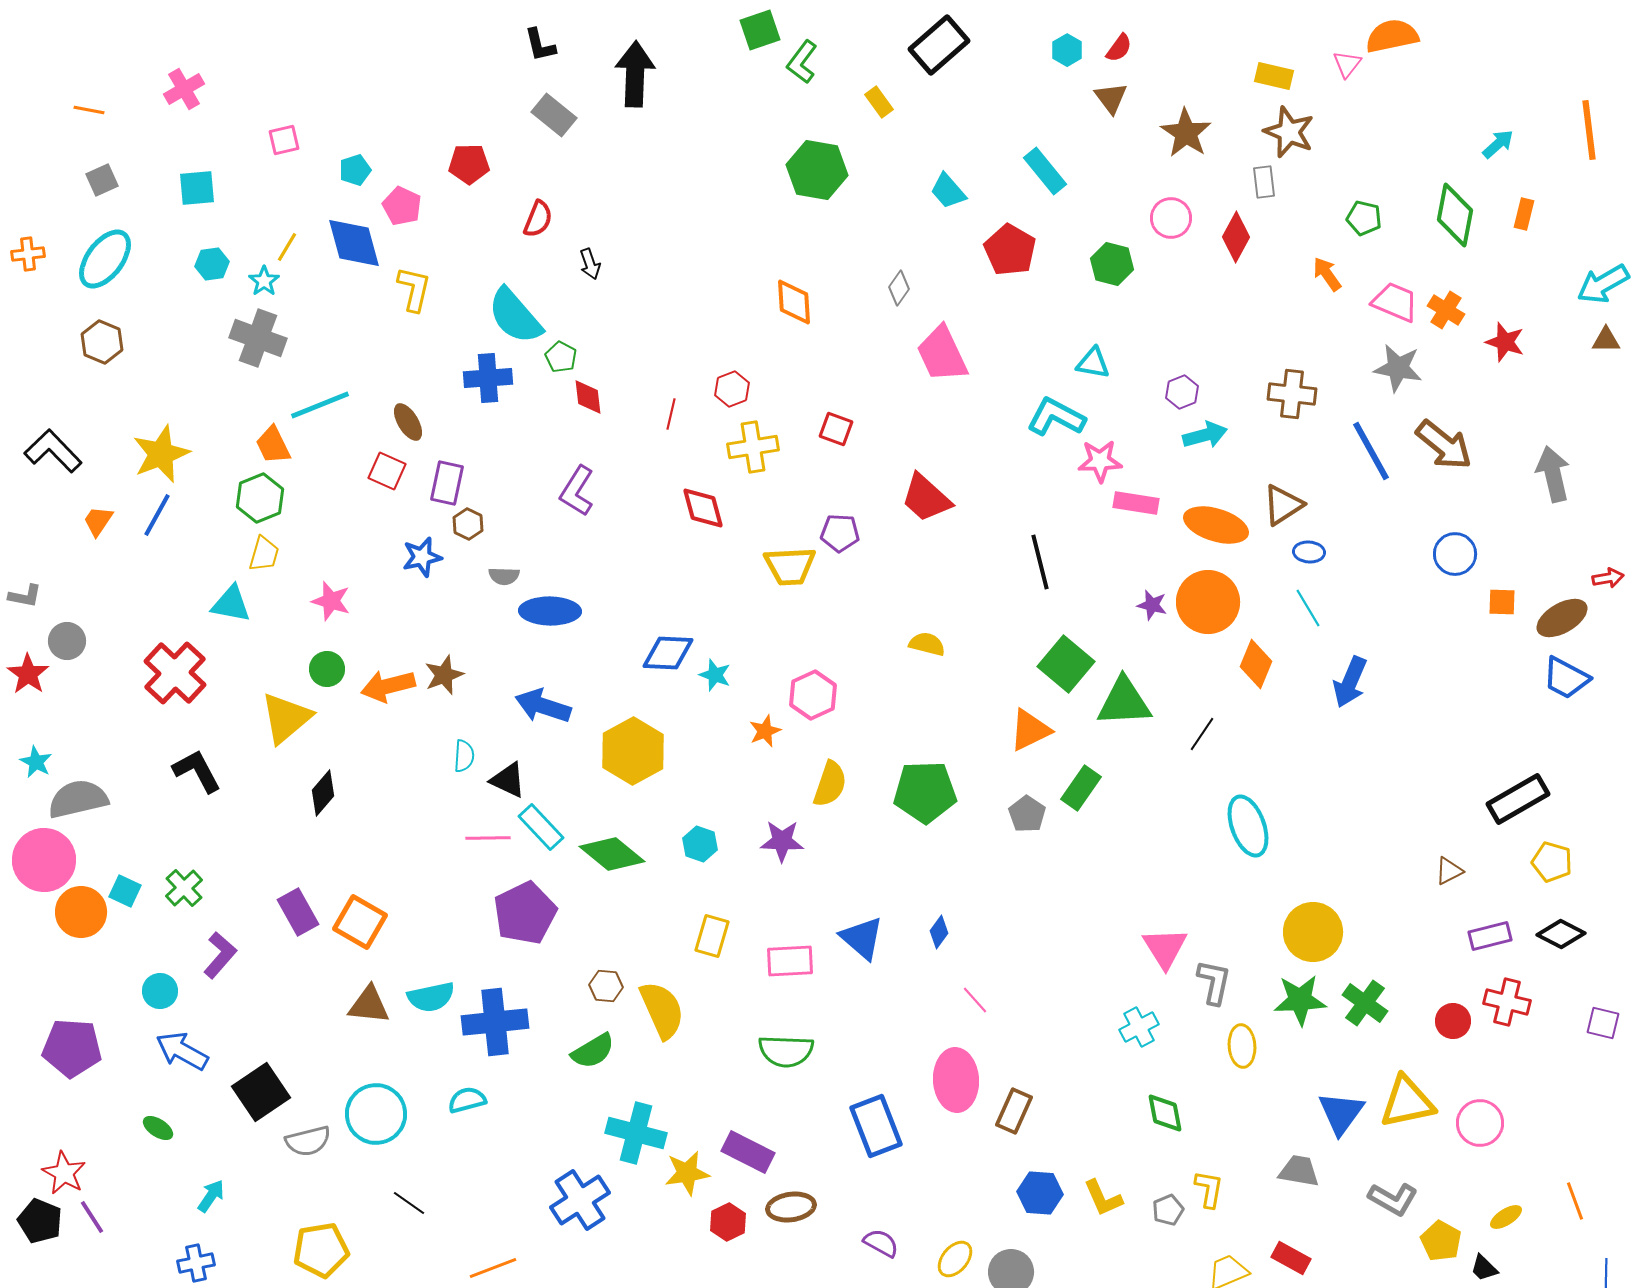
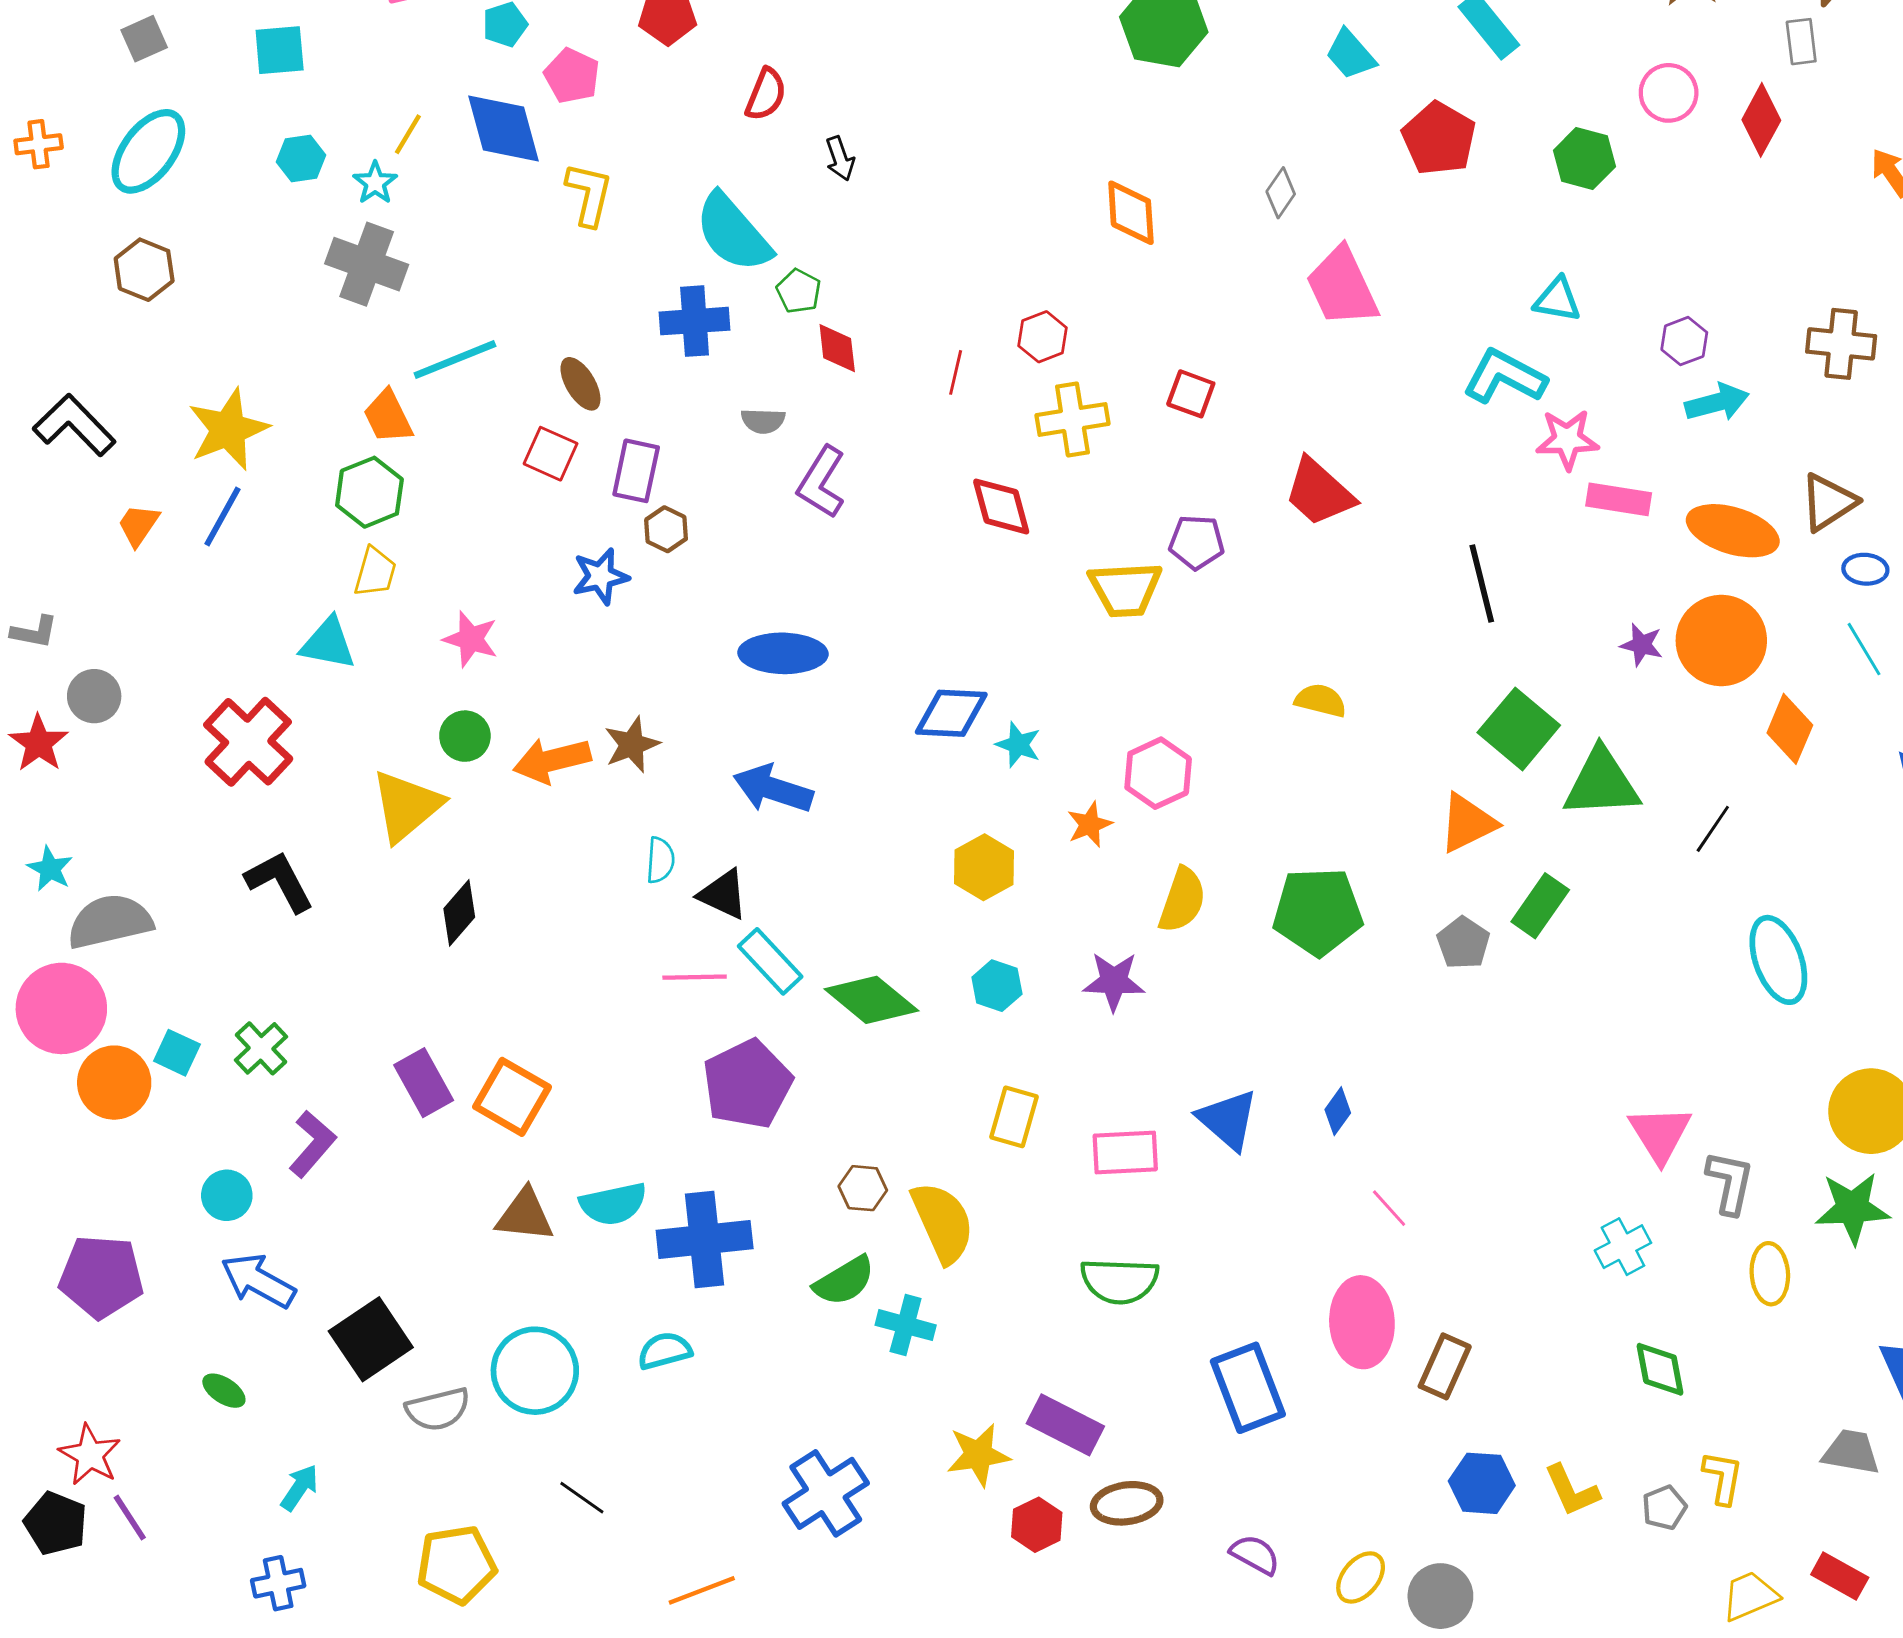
gray semicircle: (504, 576) -> (763, 421), moved
yellow hexagon: (633, 751) -> (984, 867), moved, size x0.7
cyan cross: (636, 1133) -> (906, 1325), moved, size x0.7

